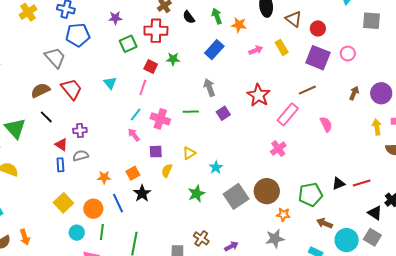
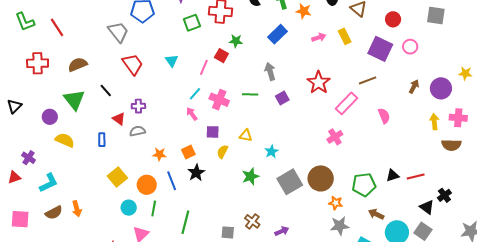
red circle: (318, 28) -> (393, 19), moved
red square: (151, 67) -> (221, 56), moved
brown semicircle: (40, 90) -> (78, 65), moved
yellow triangle: (189, 153) -> (246, 136), turned 40
blue rectangle: (60, 165) -> (102, 140), moved
gray star: (275, 239) -> (340, 226), moved

